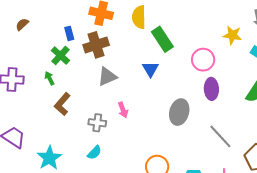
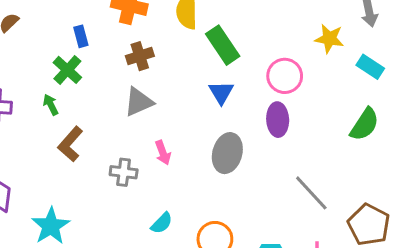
brown cross: (96, 45) -> (140, 56), moved, size x0.7
blue triangle: (150, 69) -> (221, 92), moved
purple ellipse: (211, 89) -> (278, 120), moved
gray ellipse: (179, 112) -> (227, 153), moved
cyan semicircle: (94, 153) -> (162, 223), moved

